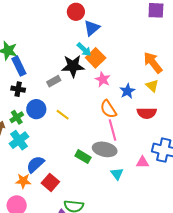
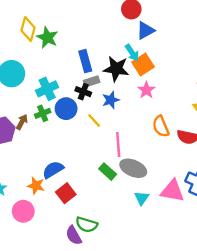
blue rectangle: (19, 66) -> (85, 61), moved
black cross: (18, 89) -> (83, 92), moved
blue star: (127, 91) -> (111, 100), moved
orange semicircle: (108, 109) -> (161, 126), moved
pink line: (113, 130) -> (118, 144), moved
cyan cross: (19, 140) -> (47, 89), moved
pink triangle: (142, 162) -> (172, 191), size x1.6

